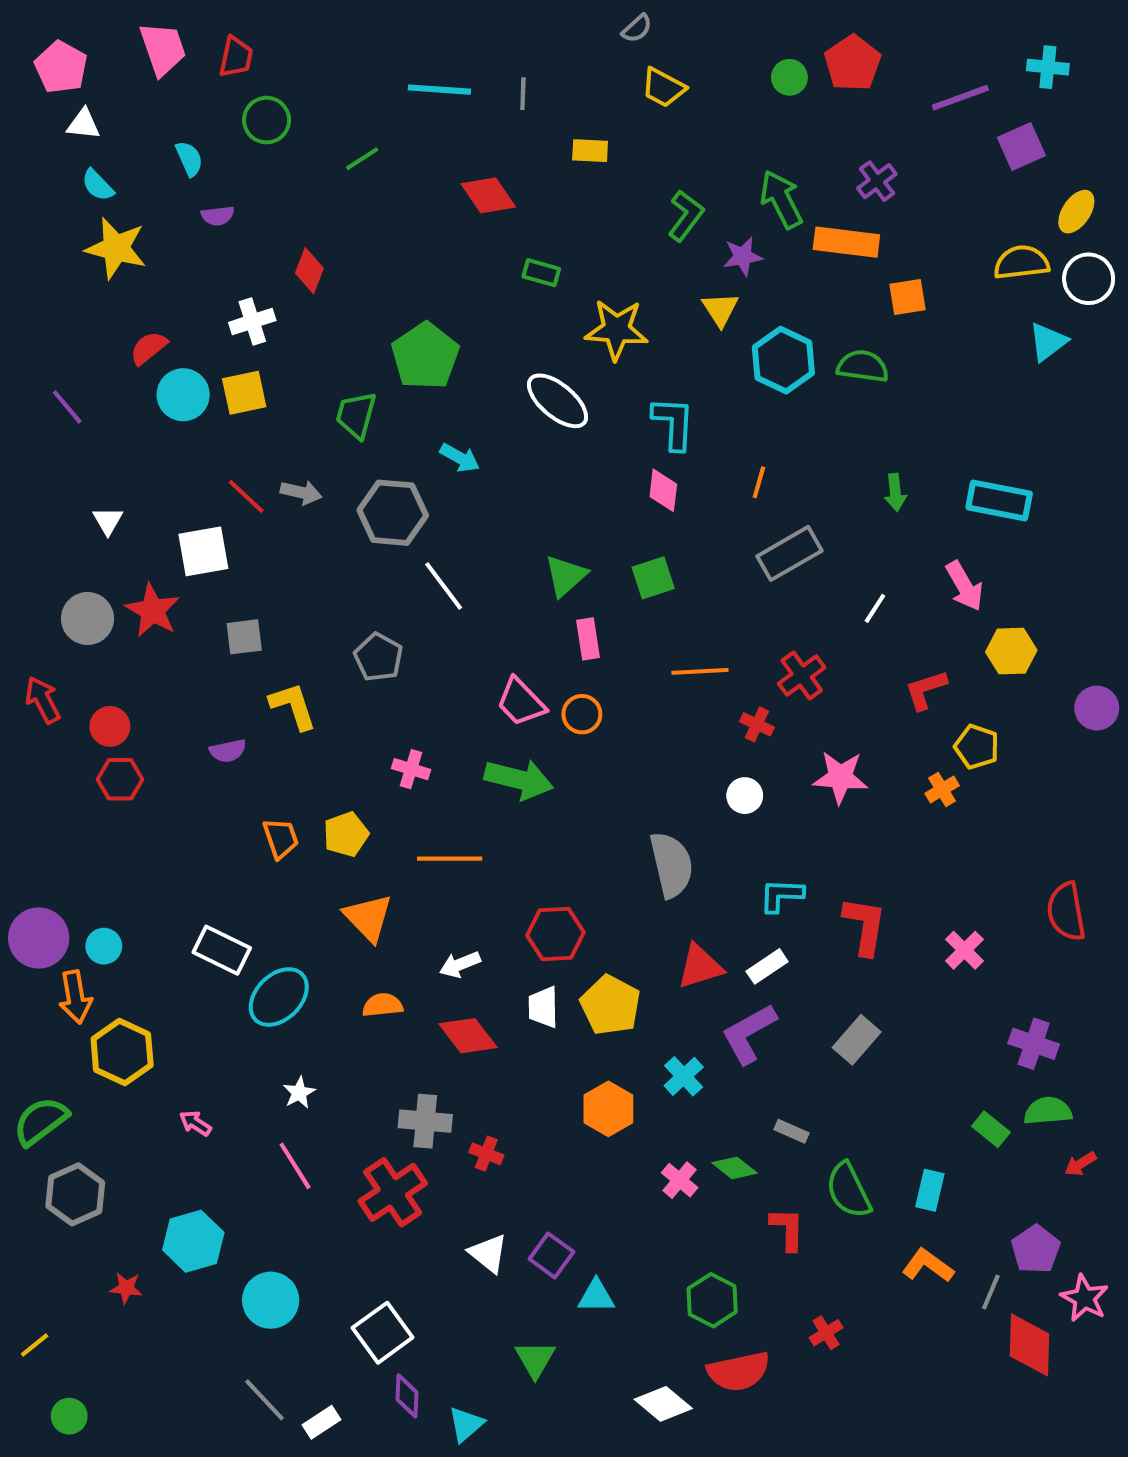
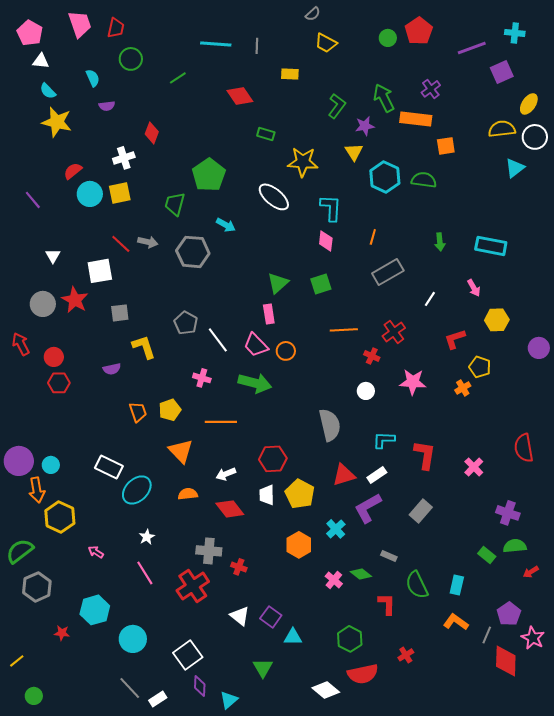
white line: (444, 586) -> (218, 340), moved
pink arrow: (964, 586) -> (474, 288), size x0.7
pink rectangle: (588, 639) -> (269, 314), moved

